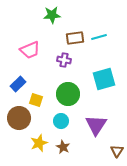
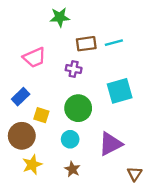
purple triangle: (96, 125) -> (110, 144), turned 30
yellow star: (39, 143) -> (32, 165), moved

